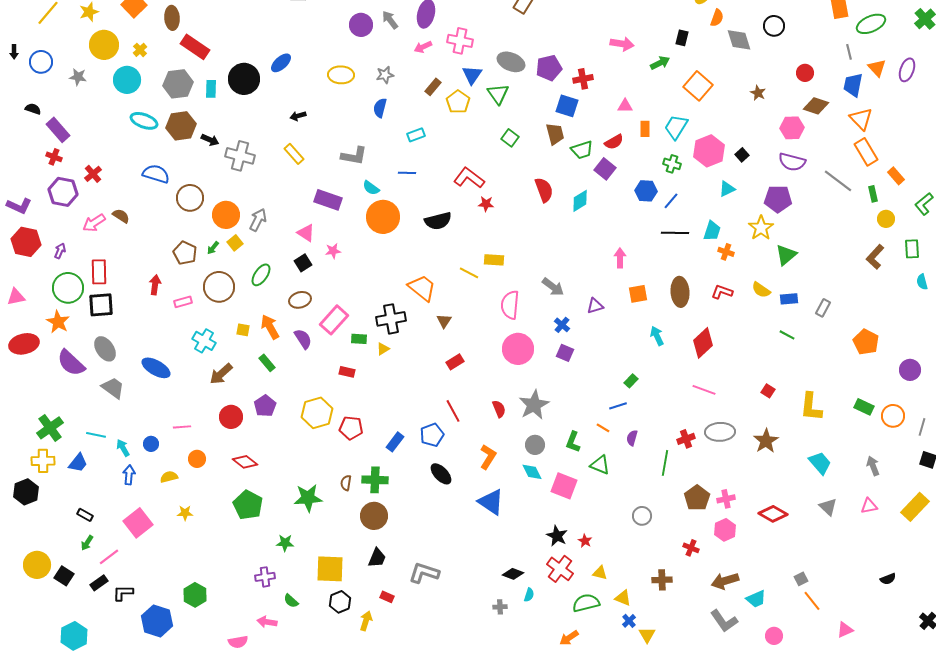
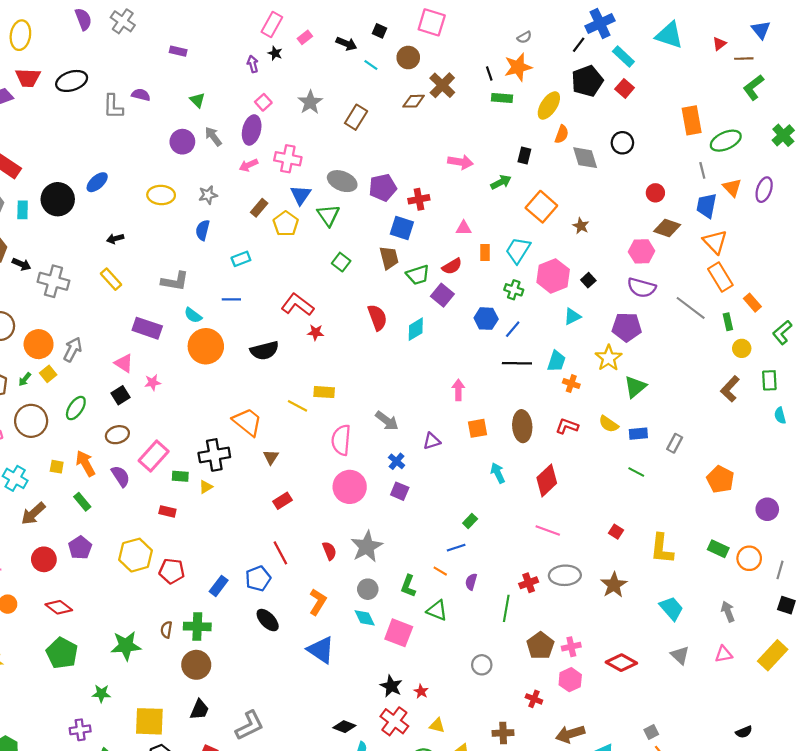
brown star: (758, 93) -> (581, 226), moved
gray L-shape: (424, 573) -> (250, 726), turned 136

